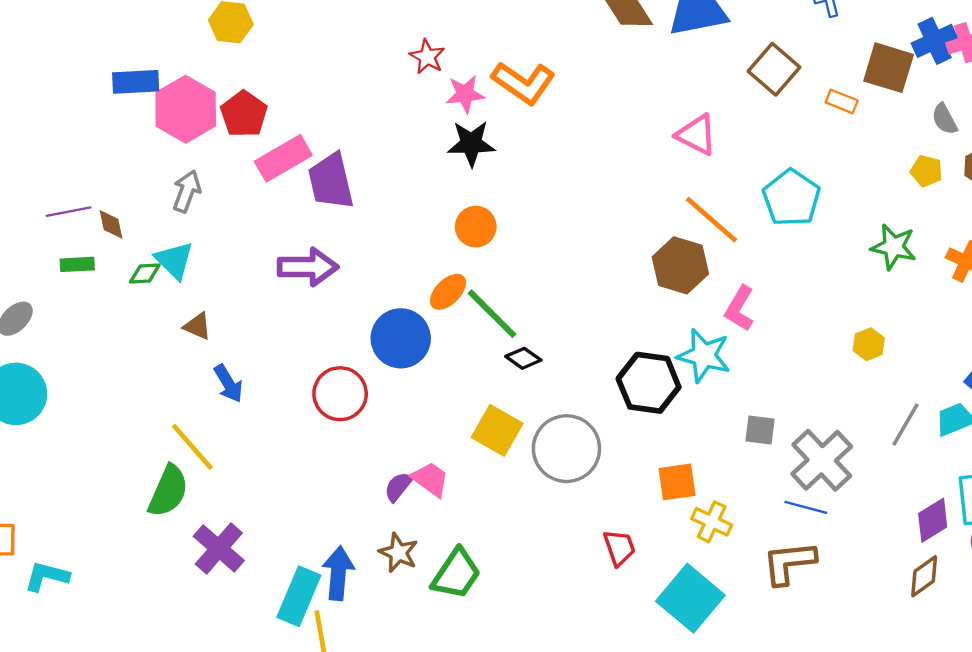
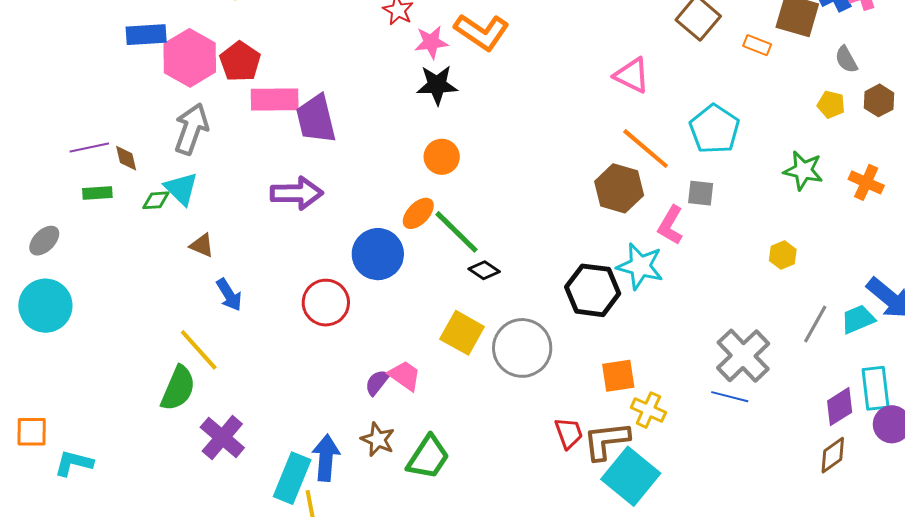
pink rectangle: (283, 158) -> (275, 99), turned 30
gray arrow: (187, 191) -> (191, 129), size x1.4
gray square: (760, 430) -> (701, 193), moved
brown L-shape: (789, 563) -> (606, 441), moved

